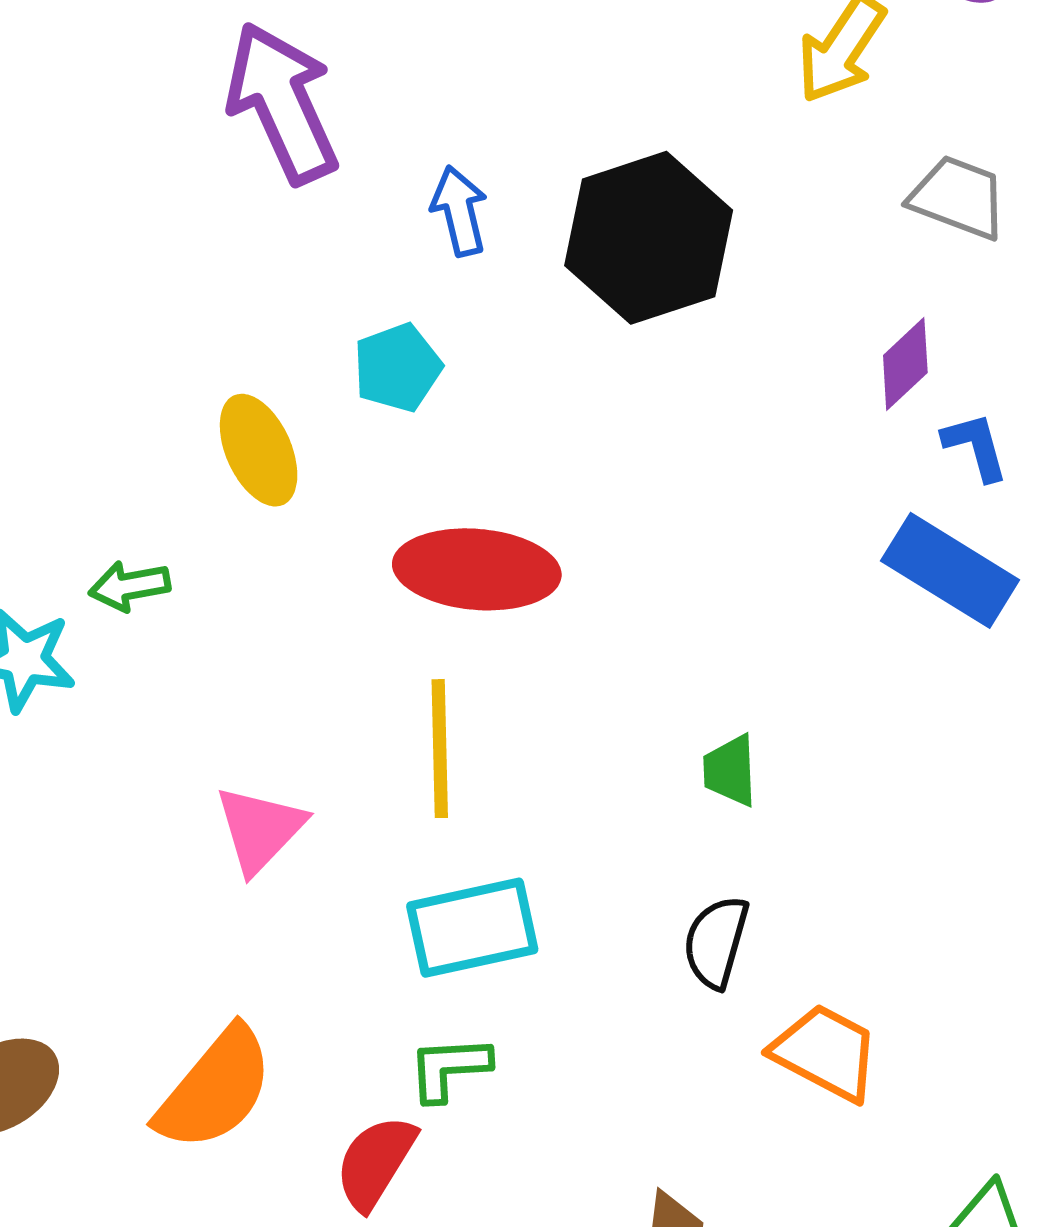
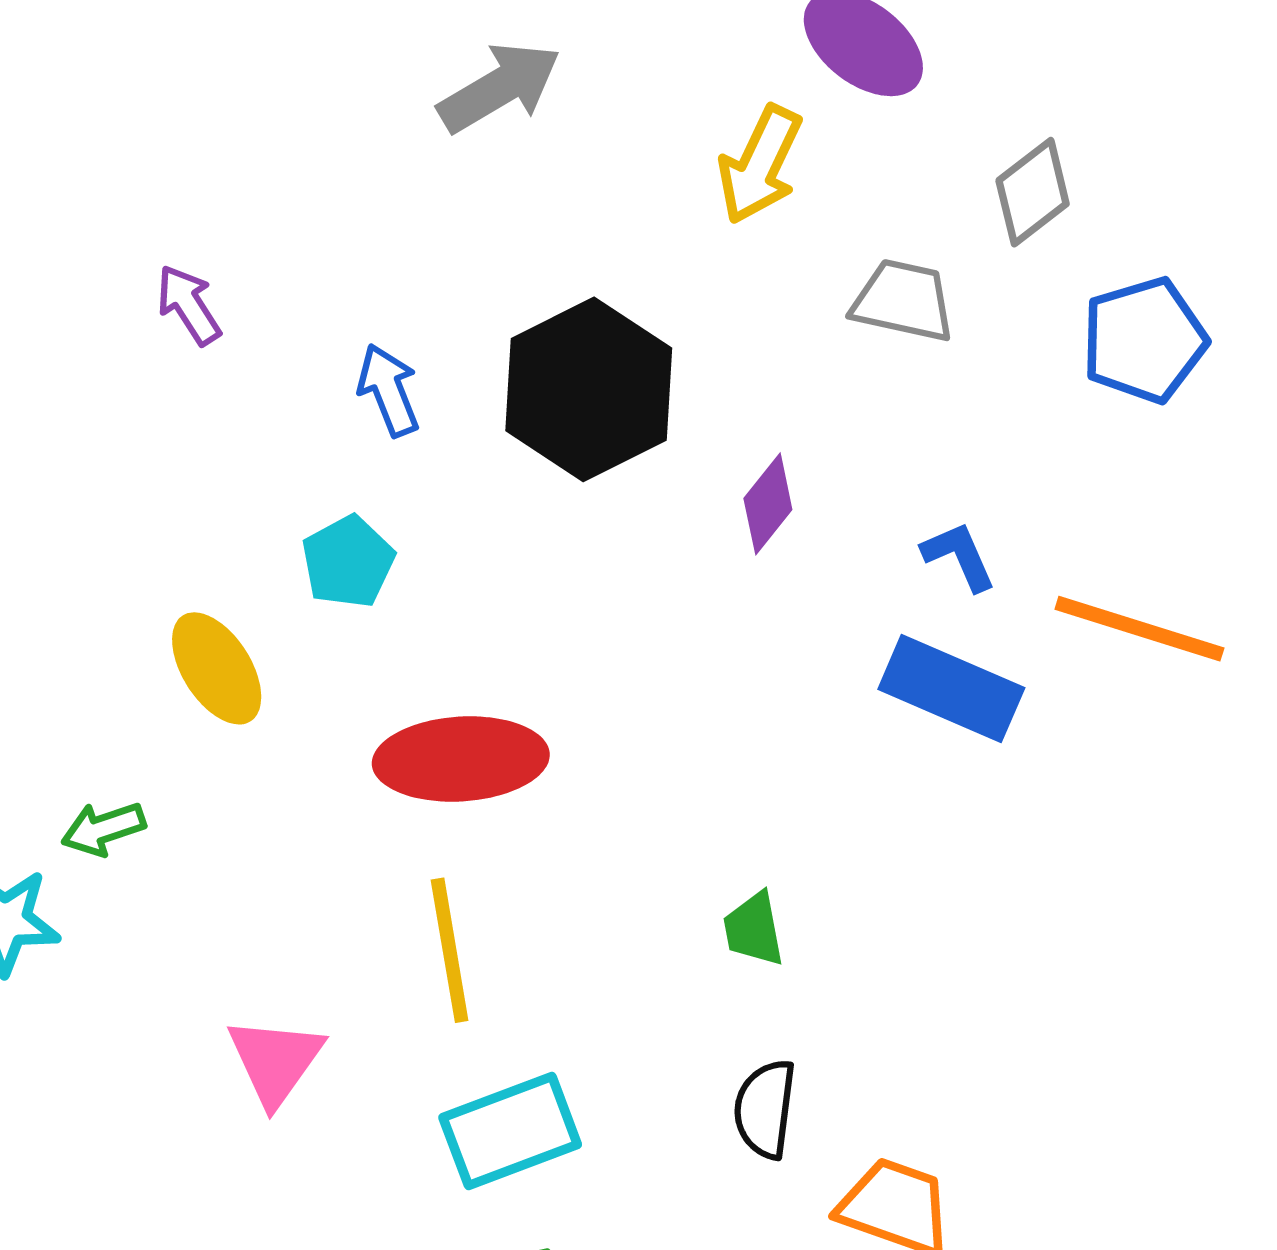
purple arrow: (282, 103) -> (189, 305), size x0.5
purple diamond: (905, 364) -> (768, 504), moved

